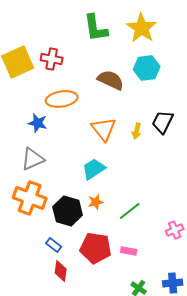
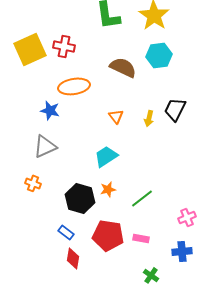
orange triangle: (104, 129) -> (116, 116), size x0.6
orange cross: (30, 198) -> (33, 183), moved, size x0.5
blue cross: (173, 283) -> (182, 251), moved

